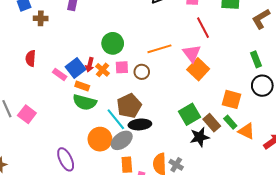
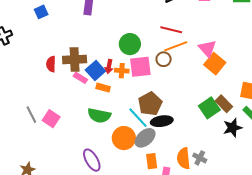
brown cross: (41, 18) -> (75, 60), moved, size x1.6
red line: (203, 28) -> (171, 30), moved, turned -45
pink square: (122, 67) -> (140, 67), size x1.6
orange cross: (103, 70) -> (122, 71), turned -32
brown circle: (142, 72) -> (164, 59), moved
green semicircle: (85, 102) -> (99, 115), moved
brown rectangle: (212, 123) -> (224, 104), moved
black star: (200, 137) -> (233, 128), moved

